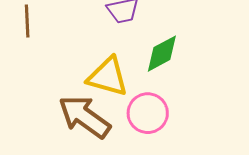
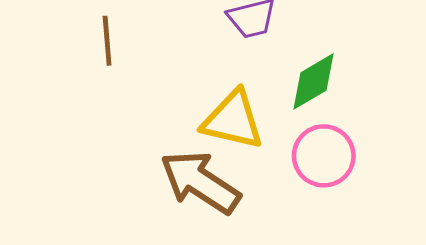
pink circle: (148, 113) -> (324, 156), moved

